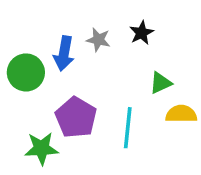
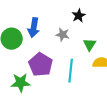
gray star: (98, 40) -> (63, 35), moved
green triangle: (161, 83) -> (90, 45), turned -32

